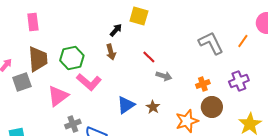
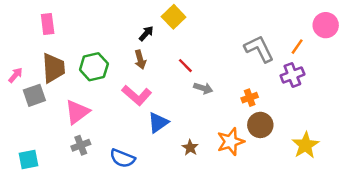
yellow square: (139, 16) -> (174, 17), turned 30
purple cross: (239, 81) -> (292, 75), moved
pink L-shape: (89, 82) -> (137, 95), moved
brown star: (153, 107) -> (190, 148), moved
gray cross: (73, 124) -> (81, 145), moved

